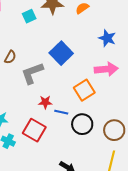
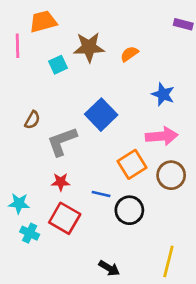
red star: (45, 102) -> (61, 182), moved
brown circle: (114, 130) -> (171, 175), moved

